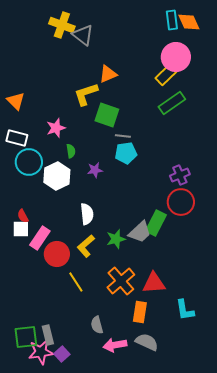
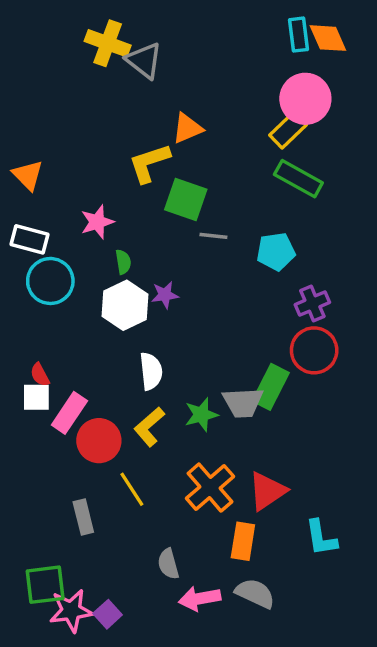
green rectangle: (172, 103) -> (298, 179), turned 64
cyan pentagon: (126, 153) -> (276, 251), moved
white hexagon: (57, 176) -> (125, 305), moved
gray trapezoid: (140, 232) -> (243, 402), turned 40
red triangle: (154, 283) -> (267, 491), turned -30
gray rectangle: (48, 335) -> (83, 517), moved

